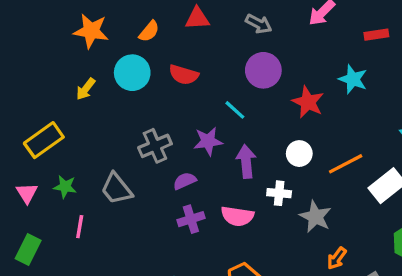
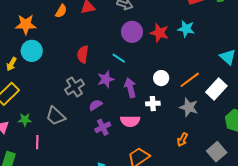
orange semicircle: (149, 31) -> (61, 11), moved
cyan circle: (132, 73) -> (32, 51), moved
red semicircle: (184, 75) -> (83, 54), moved, turned 90
yellow arrow: (86, 89) -> (11, 64), moved
red star: (308, 102) -> (159, 33), moved
gray star: (315, 217) -> (189, 107), moved
orange arrow: (337, 258) -> (182, 140), moved

